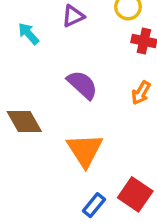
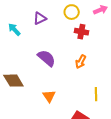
orange triangle: (85, 150) -> (49, 96), size x0.6

